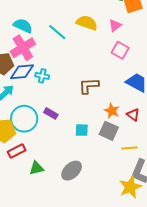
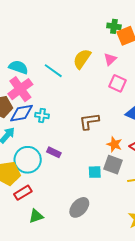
yellow semicircle: (87, 23) -> (82, 59), turned -70
cyan square: (82, 130) -> (95, 172), moved
green triangle: (36, 168) -> (36, 216), moved

